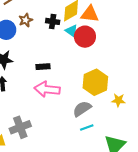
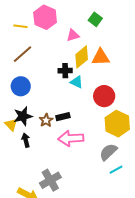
brown star: (26, 20) -> (46, 120), moved
cyan triangle: (72, 31) -> (77, 82), moved
red circle: (85, 37) -> (104, 96), moved

